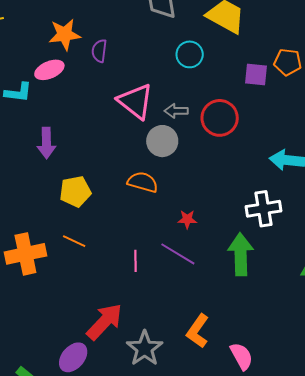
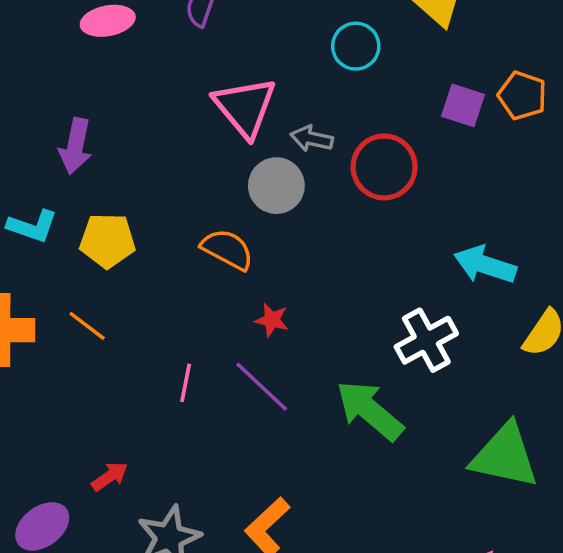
cyan L-shape: (18, 92) -> (32, 226), moved
white cross: (264, 209) -> (426, 340), turned -32
red star: (187, 219) -> (272, 320), moved
green arrow: (241, 254) -> (370, 410), turned -60
red arrow: (105, 322) -> (110, 476), size x0.5

